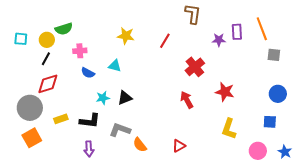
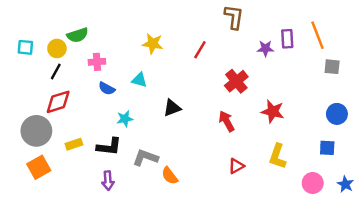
black triangle: (125, 98) -> (172, 108), moved
red triangle: (179, 146) -> (236, 166), moved

